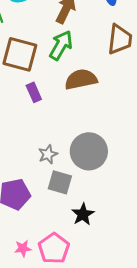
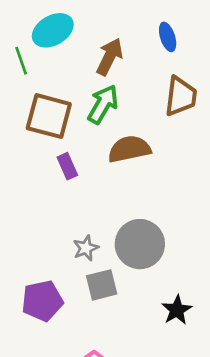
gray square: (60, 182) -> (102, 285), turned -30
black star: (83, 214) -> (177, 310), moved

